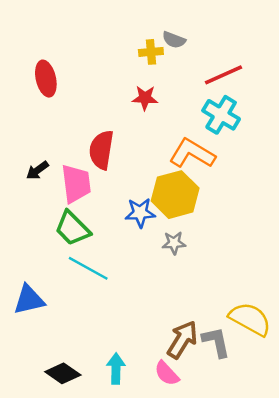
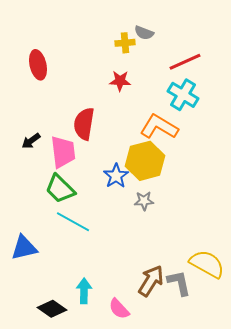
blue star: (140, 213) -> (116, 176), turned -30
cyan arrow: (116, 369) -> (84, 291), moved
pink semicircle: (167, 373) -> (119, 309), moved

